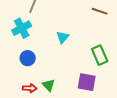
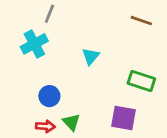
green rectangle: (100, 55) -> (141, 81), turned -48
blue circle: (28, 58) -> (49, 96), moved

